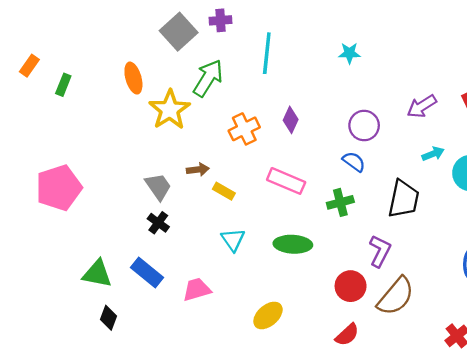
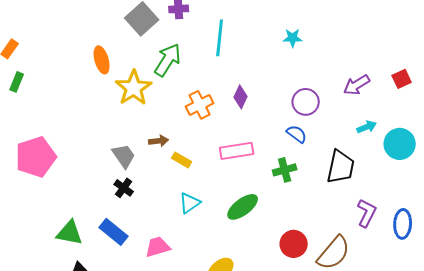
green rectangle: (63, 85) -> (17, 82), moved
pink rectangle: (286, 181) -> (237, 151), turned -32
cyan triangle: (233, 240) -> (190, 203), turned 30
green ellipse: (293, 244) -> (243, 207), turned -40
purple L-shape: (380, 251) -> (367, 213), moved

